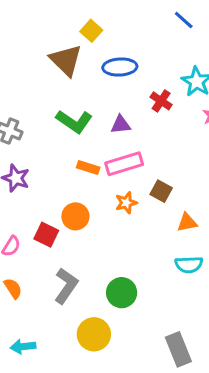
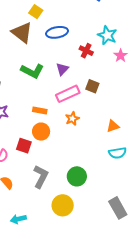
purple triangle: (121, 125) -> (62, 69), turned -32
orange rectangle: (88, 167) -> (40, 111), moved
brown square: (161, 191) -> (92, 86), moved

